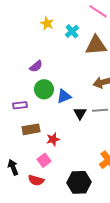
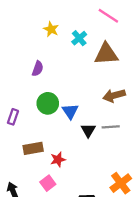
purple semicircle: (36, 66) -> (38, 69), moved, turned -32
blue triangle: (64, 96) -> (70, 111), turned -42
purple rectangle: (20, 105) -> (13, 117), moved, turned -64

